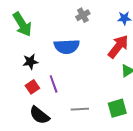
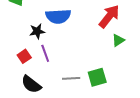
black star: (30, 62) -> (37, 31), moved
green square: (117, 108) -> (97, 77), moved

